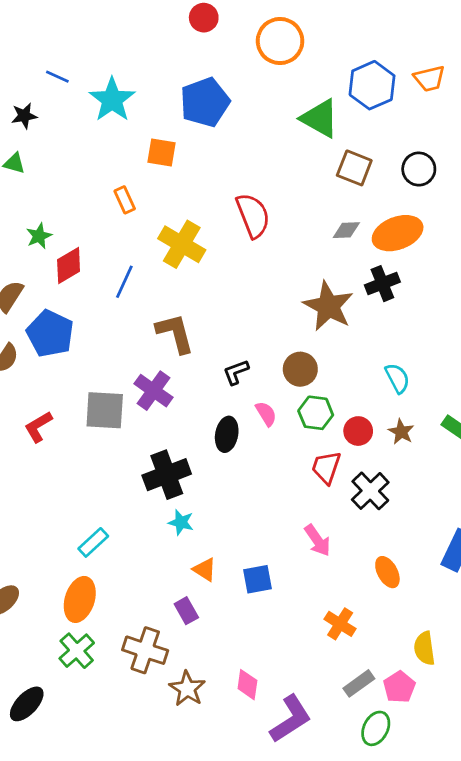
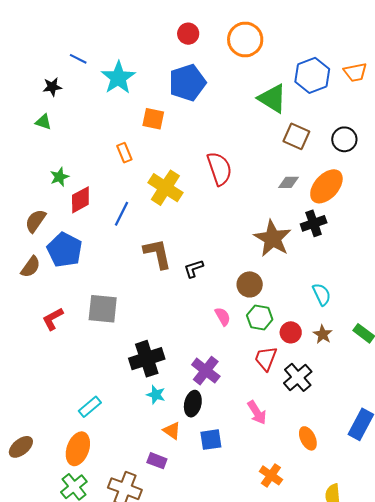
red circle: (204, 18) -> (188, 34), moved
orange ellipse: (398, 233) -> (326, 186), turned -30
black L-shape: (236, 372) -> (194, 269), moved
purple cross: (154, 391) -> (206, 371), moved
black ellipse: (227, 434) -> (193, 404), moved
purple rectangle: (186, 611) -> (157, 461), turned -42

